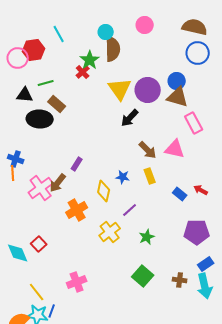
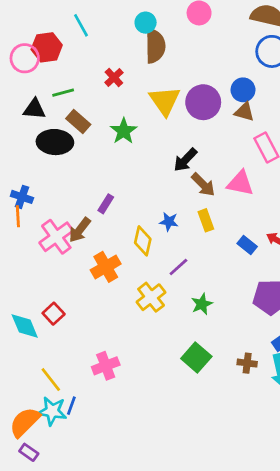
green star: (90, 60) -> (124, 131), moved
brown triangle: (178, 97) -> (244, 112), size x0.7
black arrow: (130, 118) -> (185, 160), moved

